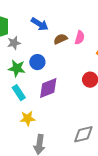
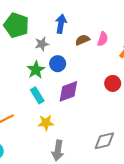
blue arrow: (40, 24) -> (61, 24), turned -114
gray star: (14, 43) -> (42, 44), moved
green star: (17, 68) -> (36, 70), turned 30

